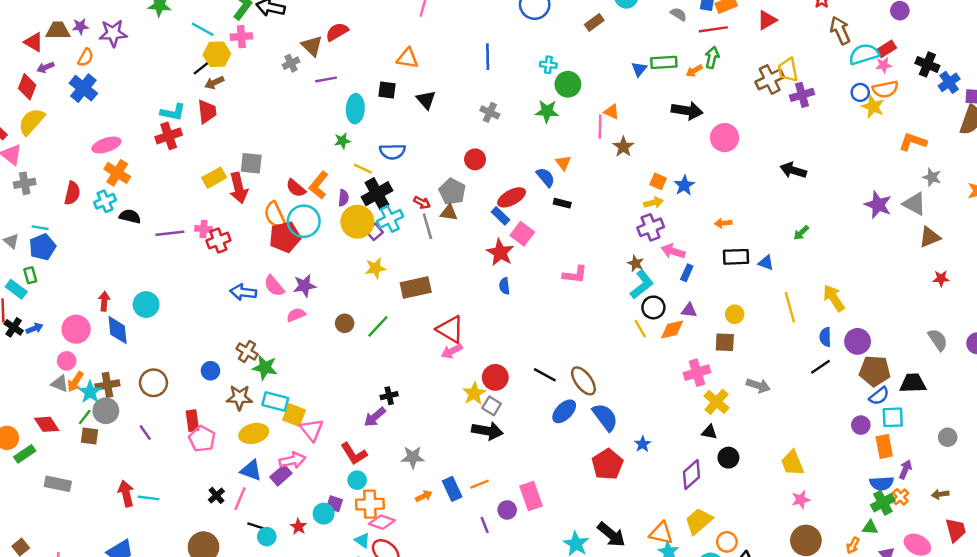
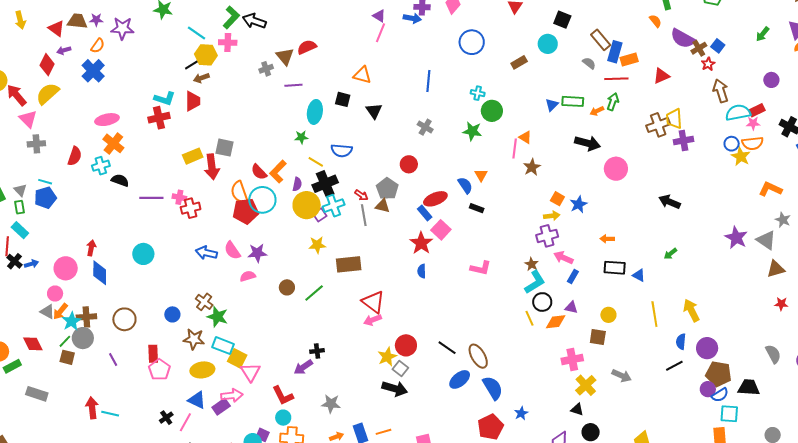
green rectangle: (30, 275) -> (20, 207), moved
cyan circle: (146, 305) -> (143, 254), moved
purple circle: (861, 425) -> (708, 389), moved

